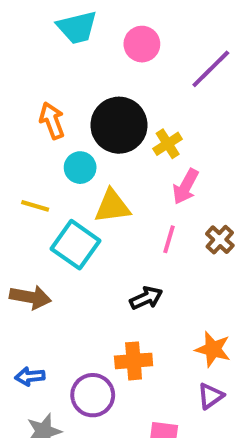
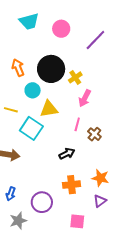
brown cross: (220, 240) -> (94, 134), moved
orange cross: (134, 361) -> (71, 185), moved
blue arrow: (30, 376) -> (11, 194), turned -64

